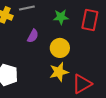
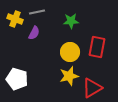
red rectangle: (90, 20) -> (97, 47), moved
purple semicircle: (33, 36) -> (34, 33), moved

